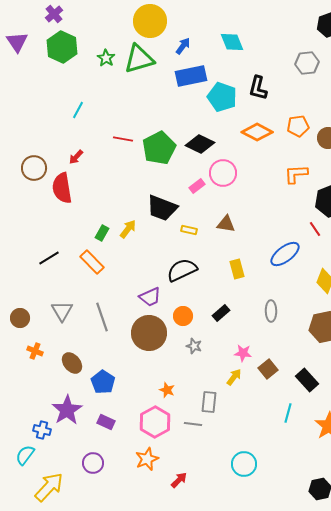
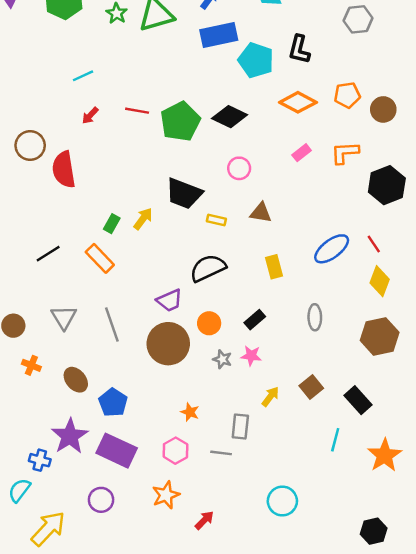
cyan line: (78, 110) -> (83, 76), turned 36
red arrow: (76, 157) -> (90, 115), moved
pink circle: (223, 173) -> (239, 168), moved, size x0.7
pink rectangle: (197, 186) -> (302, 153), moved
red line: (315, 229) -> (374, 244), moved
pink star: (243, 353) -> (251, 356), moved
purple rectangle: (106, 422) -> (117, 451), size x1.8
pink hexagon: (155, 422) -> (175, 451), size x0.7

